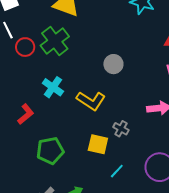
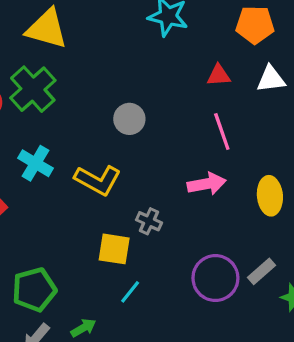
green pentagon: (50, 151) -> (34, 290), moved
cyan line: (117, 171) -> (130, 292), moved

